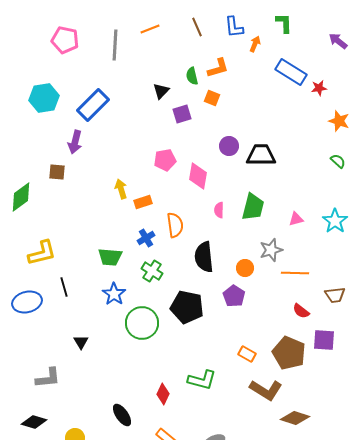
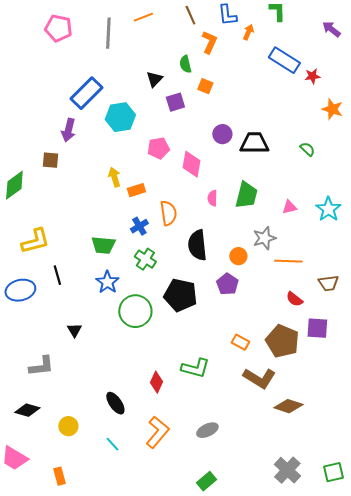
orange L-shape: (218, 68) -> (209, 42), moved, turned -50
cyan hexagon: (44, 98) -> (120, 117), moved
green semicircle: (338, 161) -> (307, 149), moved

